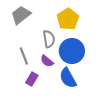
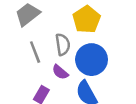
gray line: (24, 56) -> (35, 52), moved

